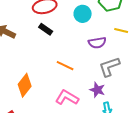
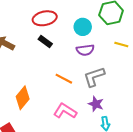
purple semicircle: (97, 43) -> (85, 50), moved
gray L-shape: (109, 67) -> (94, 77), moved

